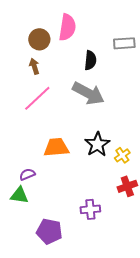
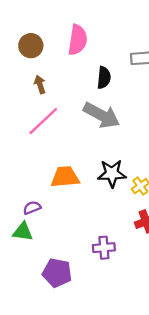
brown circle: (39, 39) -> (31, 46), moved
black star: (97, 144) -> (112, 173), turned 30

